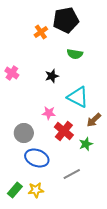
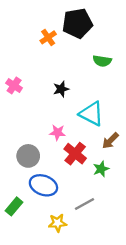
green semicircle: (75, 54) -> (102, 61), moved
green rectangle: (15, 190) -> (14, 206), moved
yellow star: (36, 190) -> (58, 223), moved

